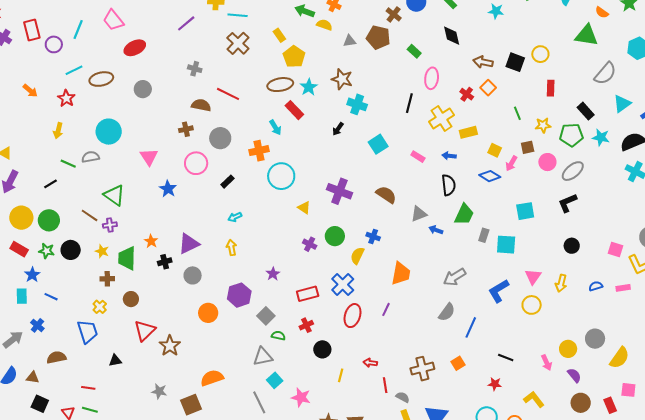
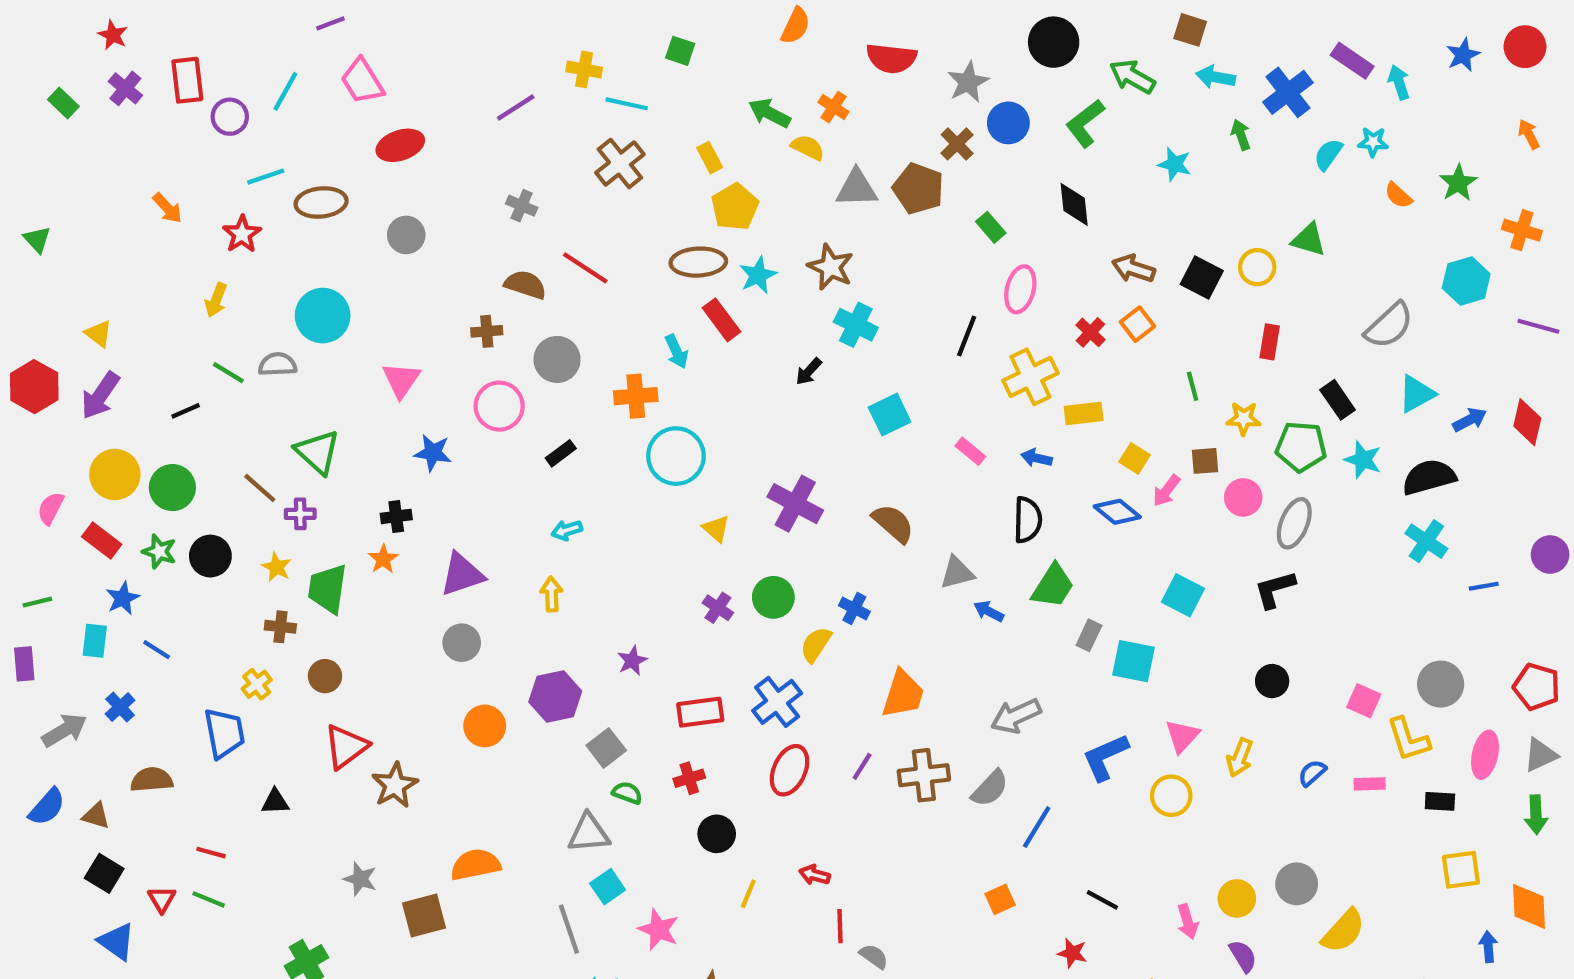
green triangle: (587, 35) -> (1309, 240), moved, size x0.7
gray triangle: (349, 41) -> (857, 188), size x1.5
gray ellipse: (573, 171) -> (1294, 523), turned -35
blue star: (168, 189) -> (433, 453), turned -30
cyan square: (525, 211) -> (1183, 595), turned 30
black cross: (165, 262) -> (396, 516), moved
blue semicircle: (596, 286) -> (1312, 773), turned -32
brown cross: (422, 369) -> (924, 775), moved

